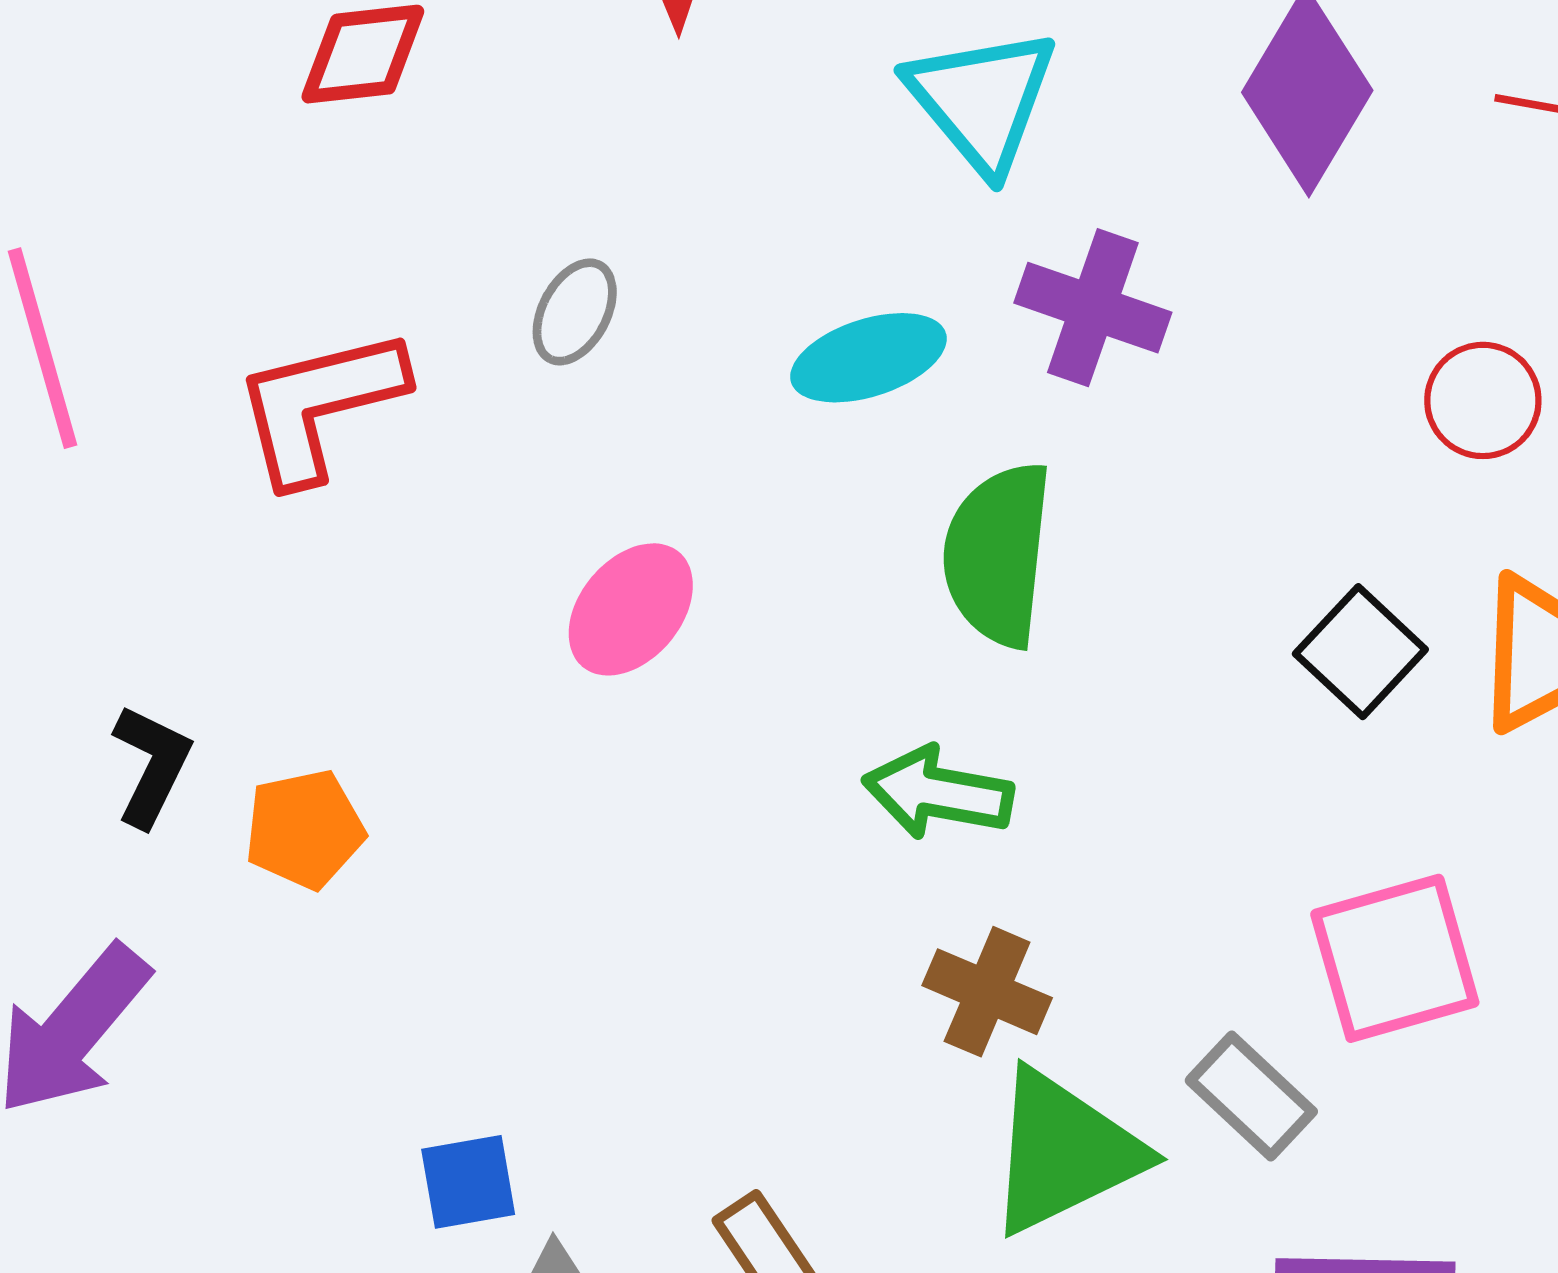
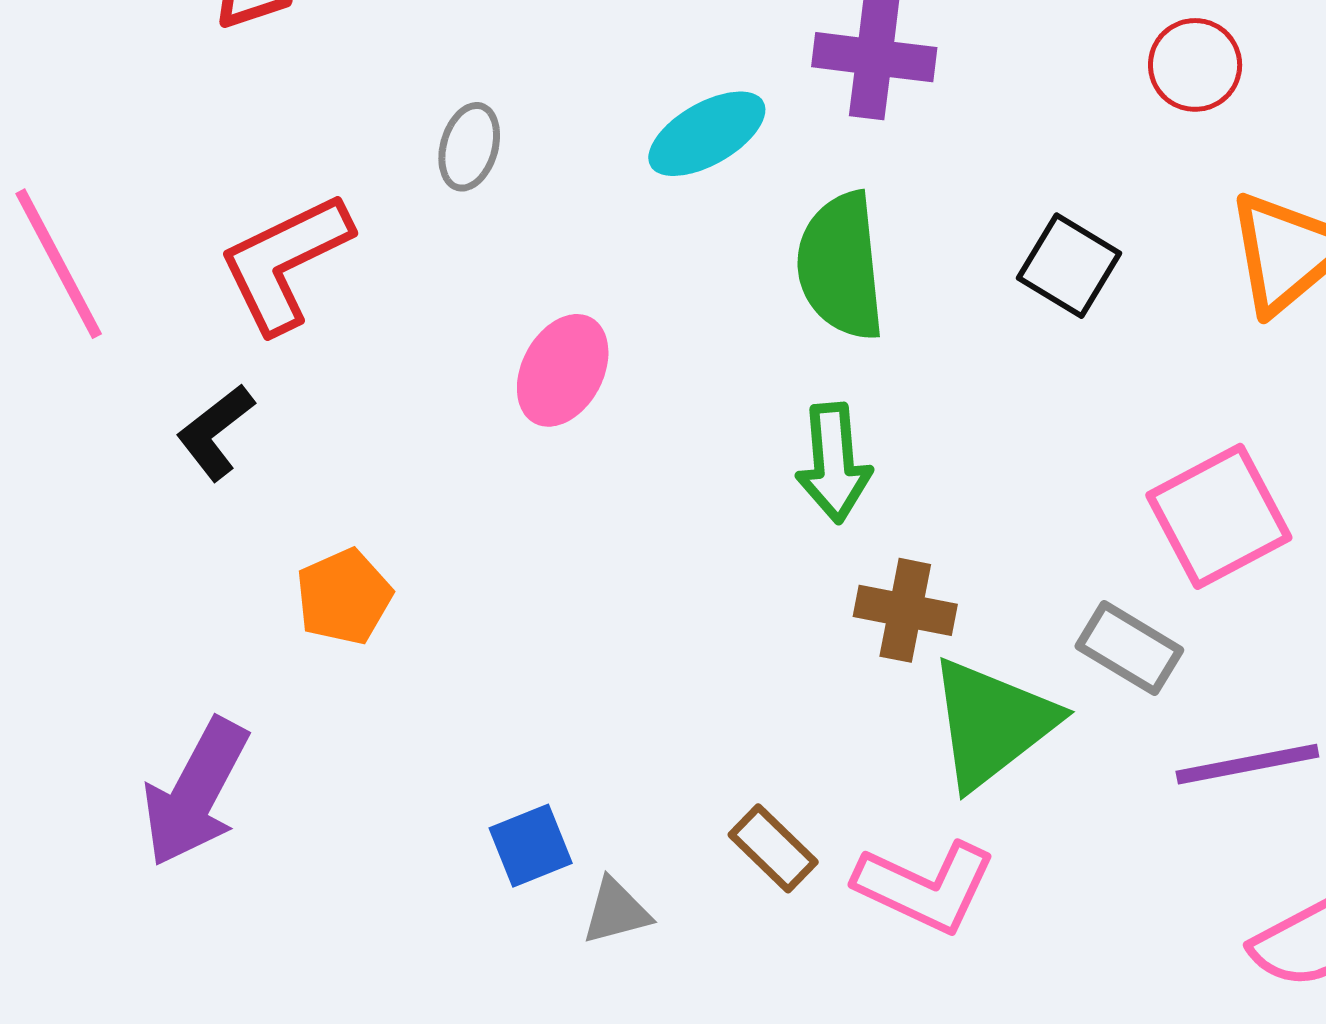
black square: (1360, 652) -> (1069, 266), moved
black L-shape: (152, 765) -> (215, 432), moved, turned -142
green arrow: (938, 793) -> (834, 463), turned -93

